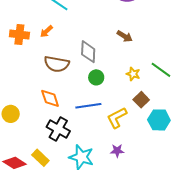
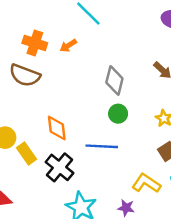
brown semicircle: (57, 64) -> (25, 75), moved
yellow L-shape: (117, 118) -> (146, 183), moved, turned 50
yellow rectangle: (40, 158) -> (26, 153), moved

